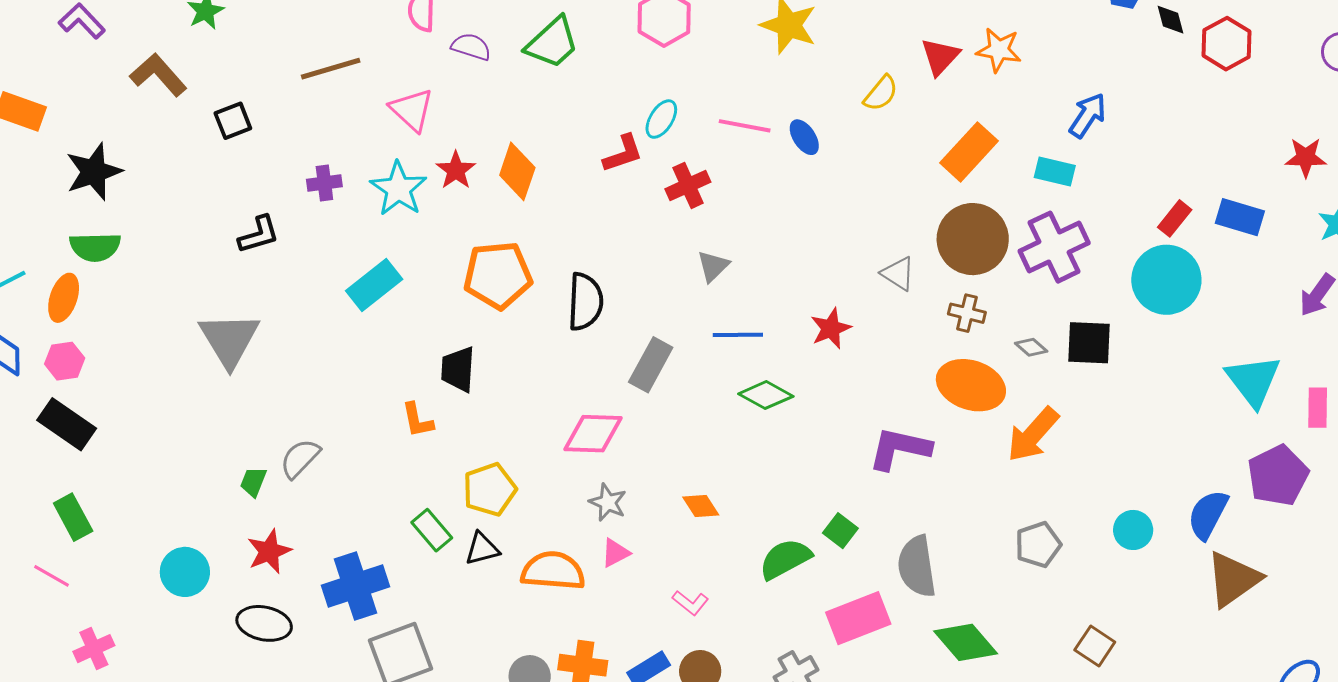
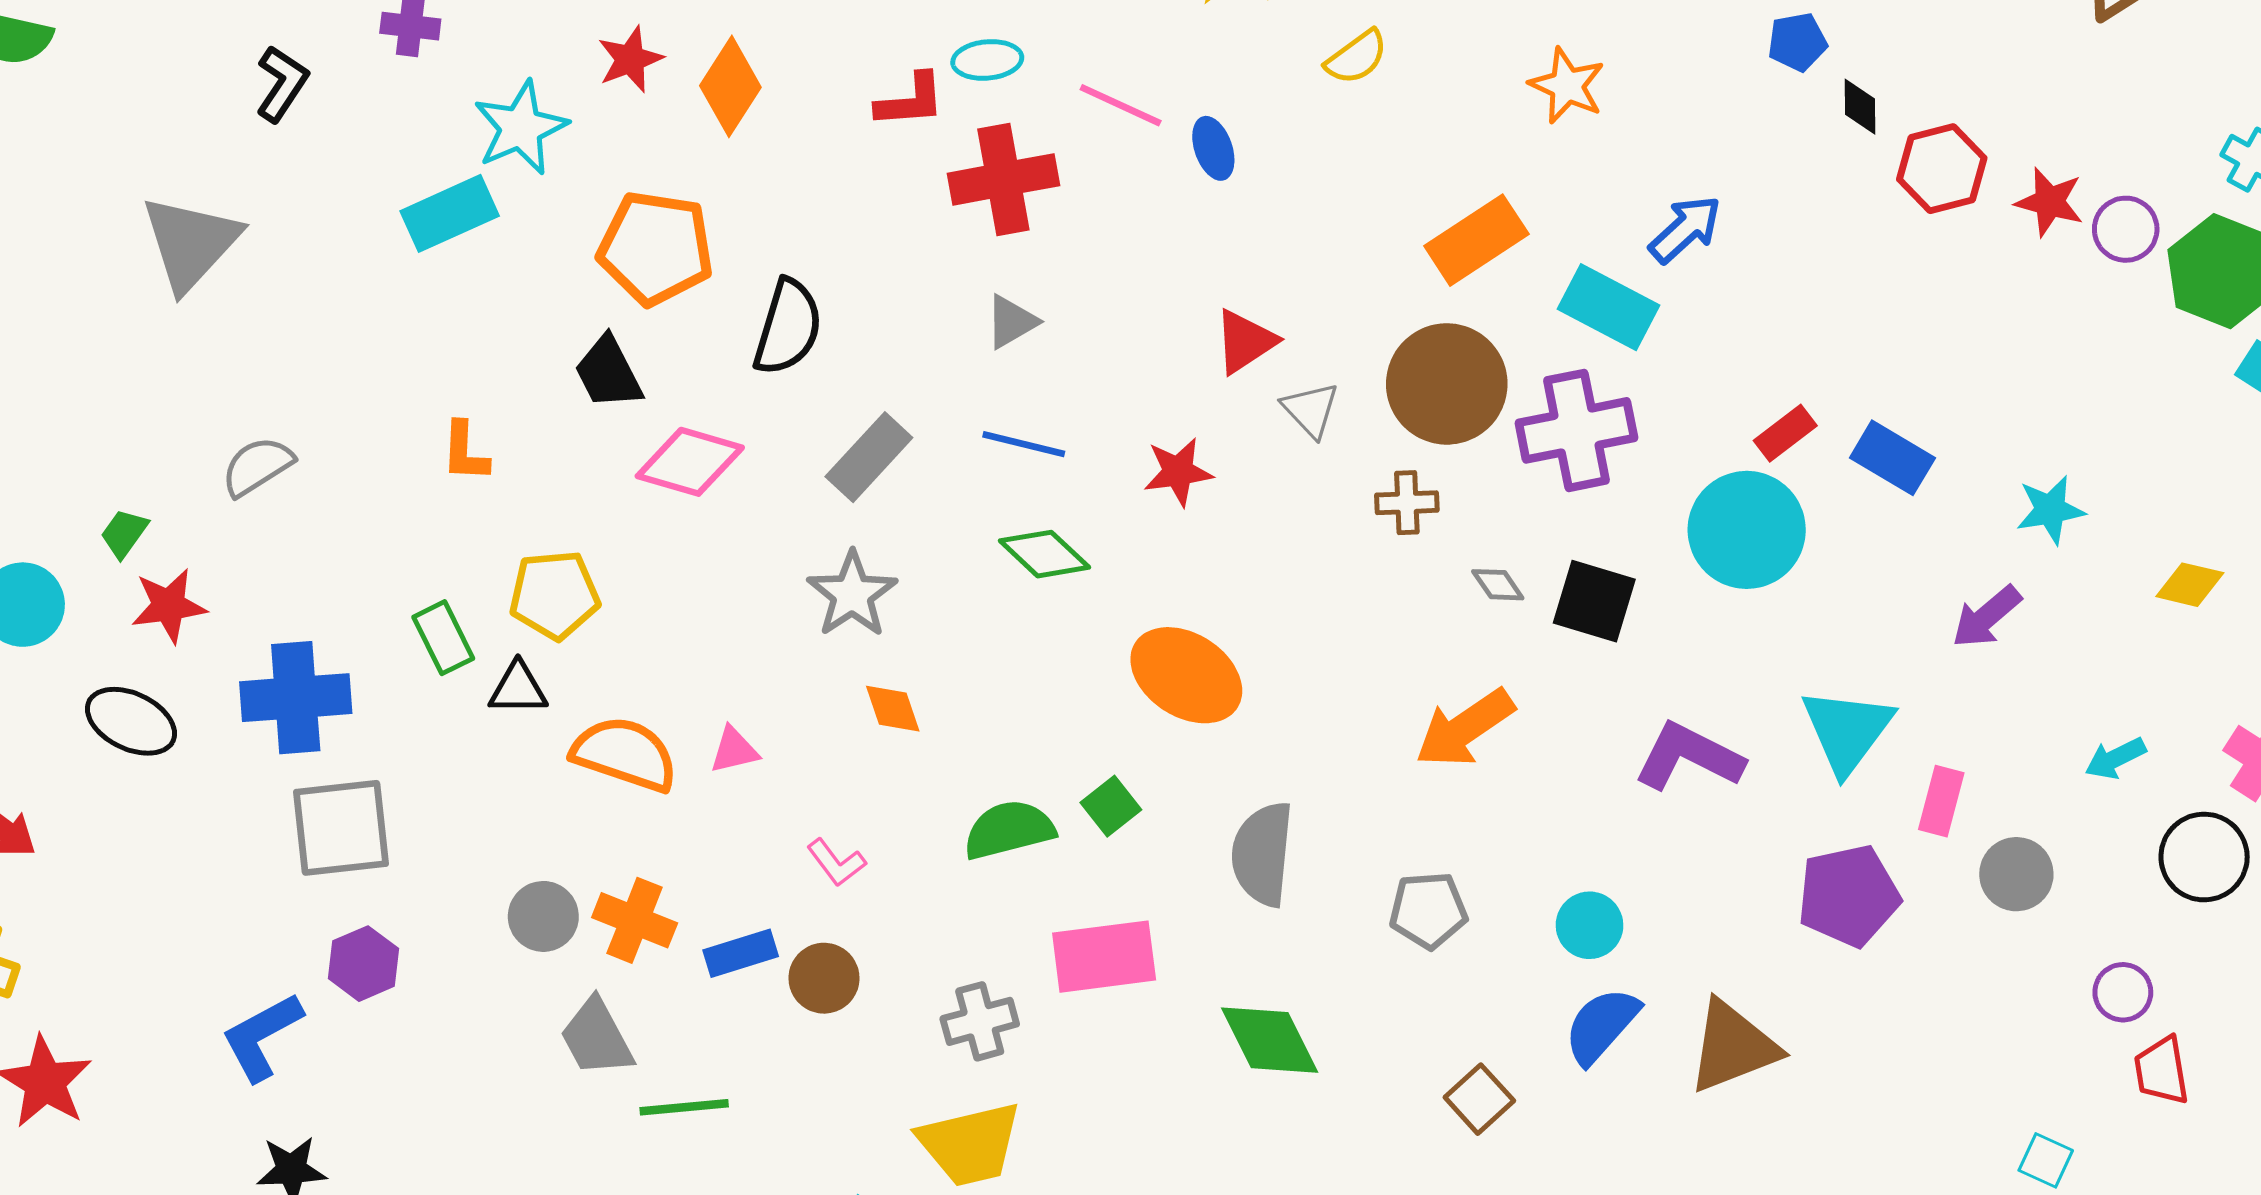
red triangle: (940, 57) -> (1245, 341), moved
yellow semicircle: (881, 93) -> (1357, 57), moved
cyan ellipse: (661, 119) -> (987, 60), turned 39
red star: (1306, 157) -> (2049, 202), moved
cyan rectangle: (1055, 172) -> (1608, 307), size x1.4
red cross: (688, 185) -> (1003, 179), size x1.4
cyan star: (399, 189) -> (521, 128), moved
black L-shape: (259, 235) -> (282, 84), turned -54
brown cross: (967, 313) -> (1407, 503), turned -30
black trapezoid: (458, 369) -> (608, 373), moved, turned -45
orange ellipse: (971, 385) -> (1186, 675), moved
pink diamond: (593, 434) -> (690, 462), moved
purple L-shape: (900, 449) -> (1689, 757), moved
green trapezoid: (253, 482) -> (124, 533), moved
gray star: (608, 502) -> (852, 594), moved, size x1.4
blue semicircle: (1208, 515) -> (1601, 1025), moved
gray semicircle: (917, 566) -> (1262, 854), moved

